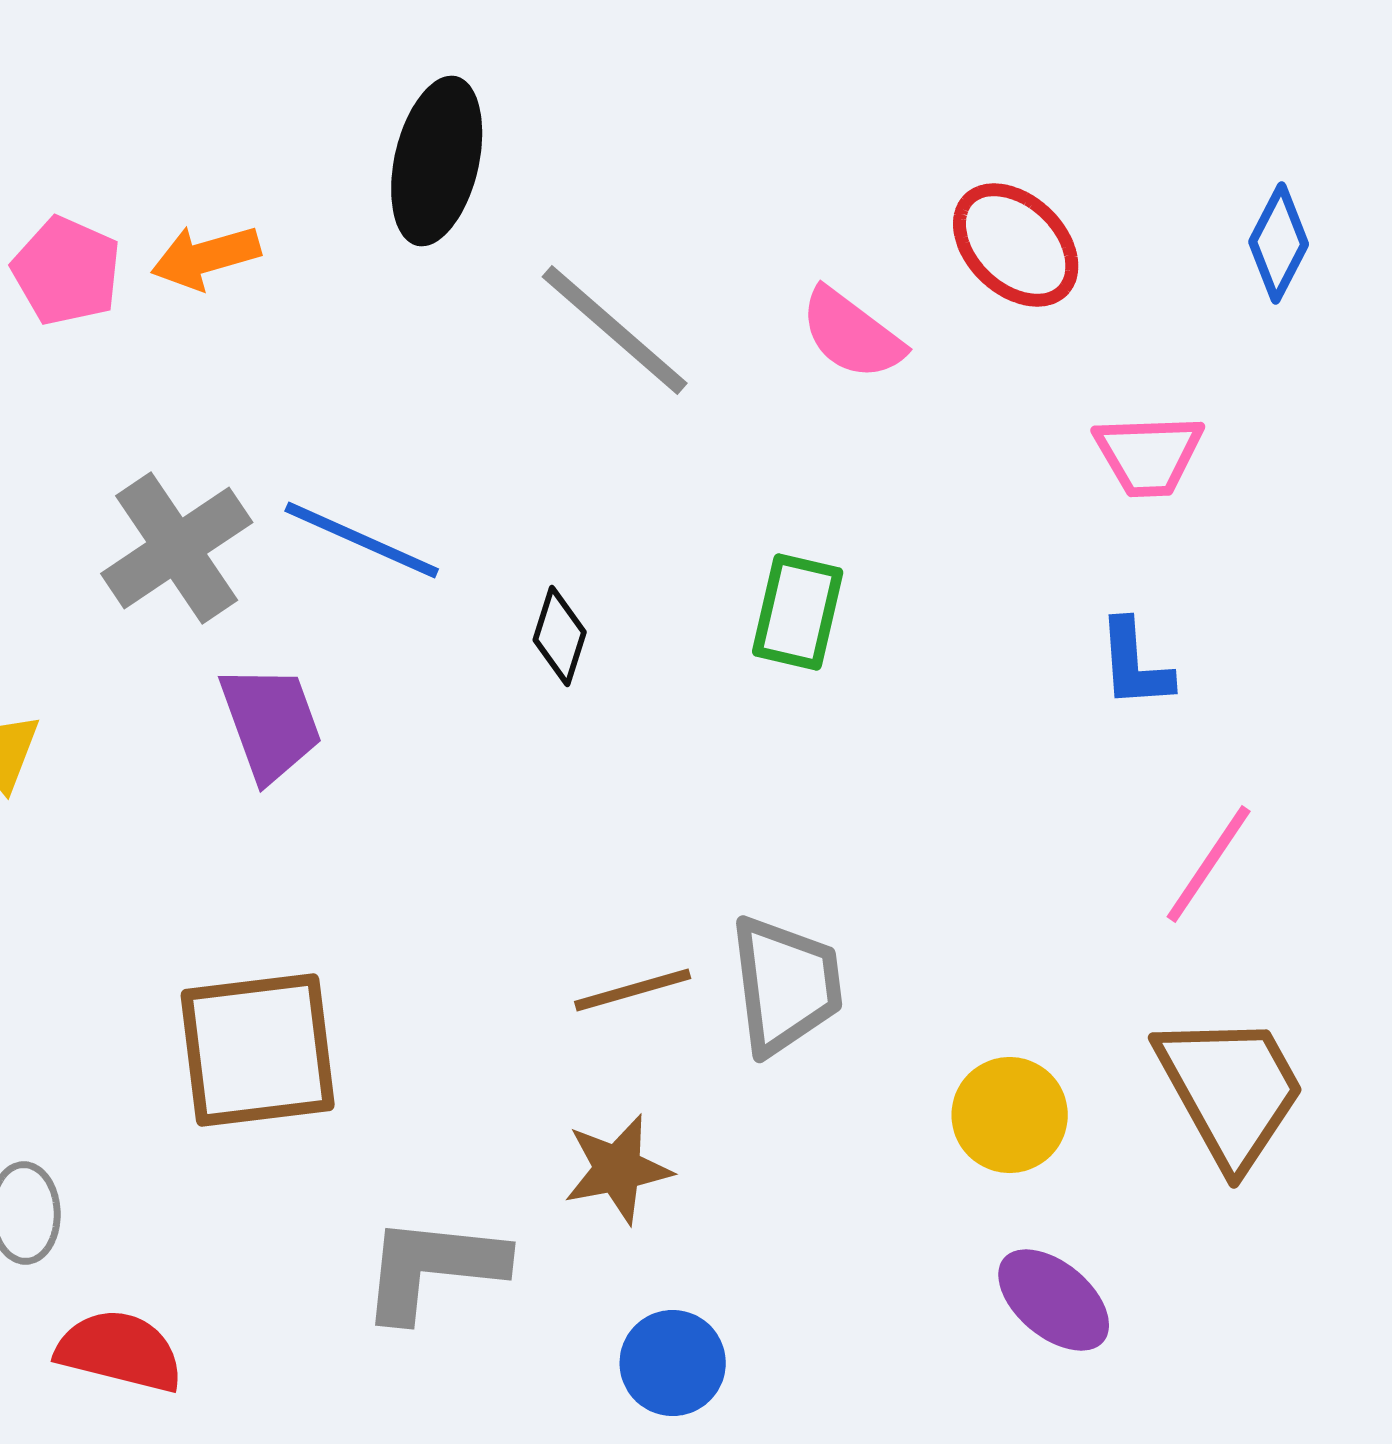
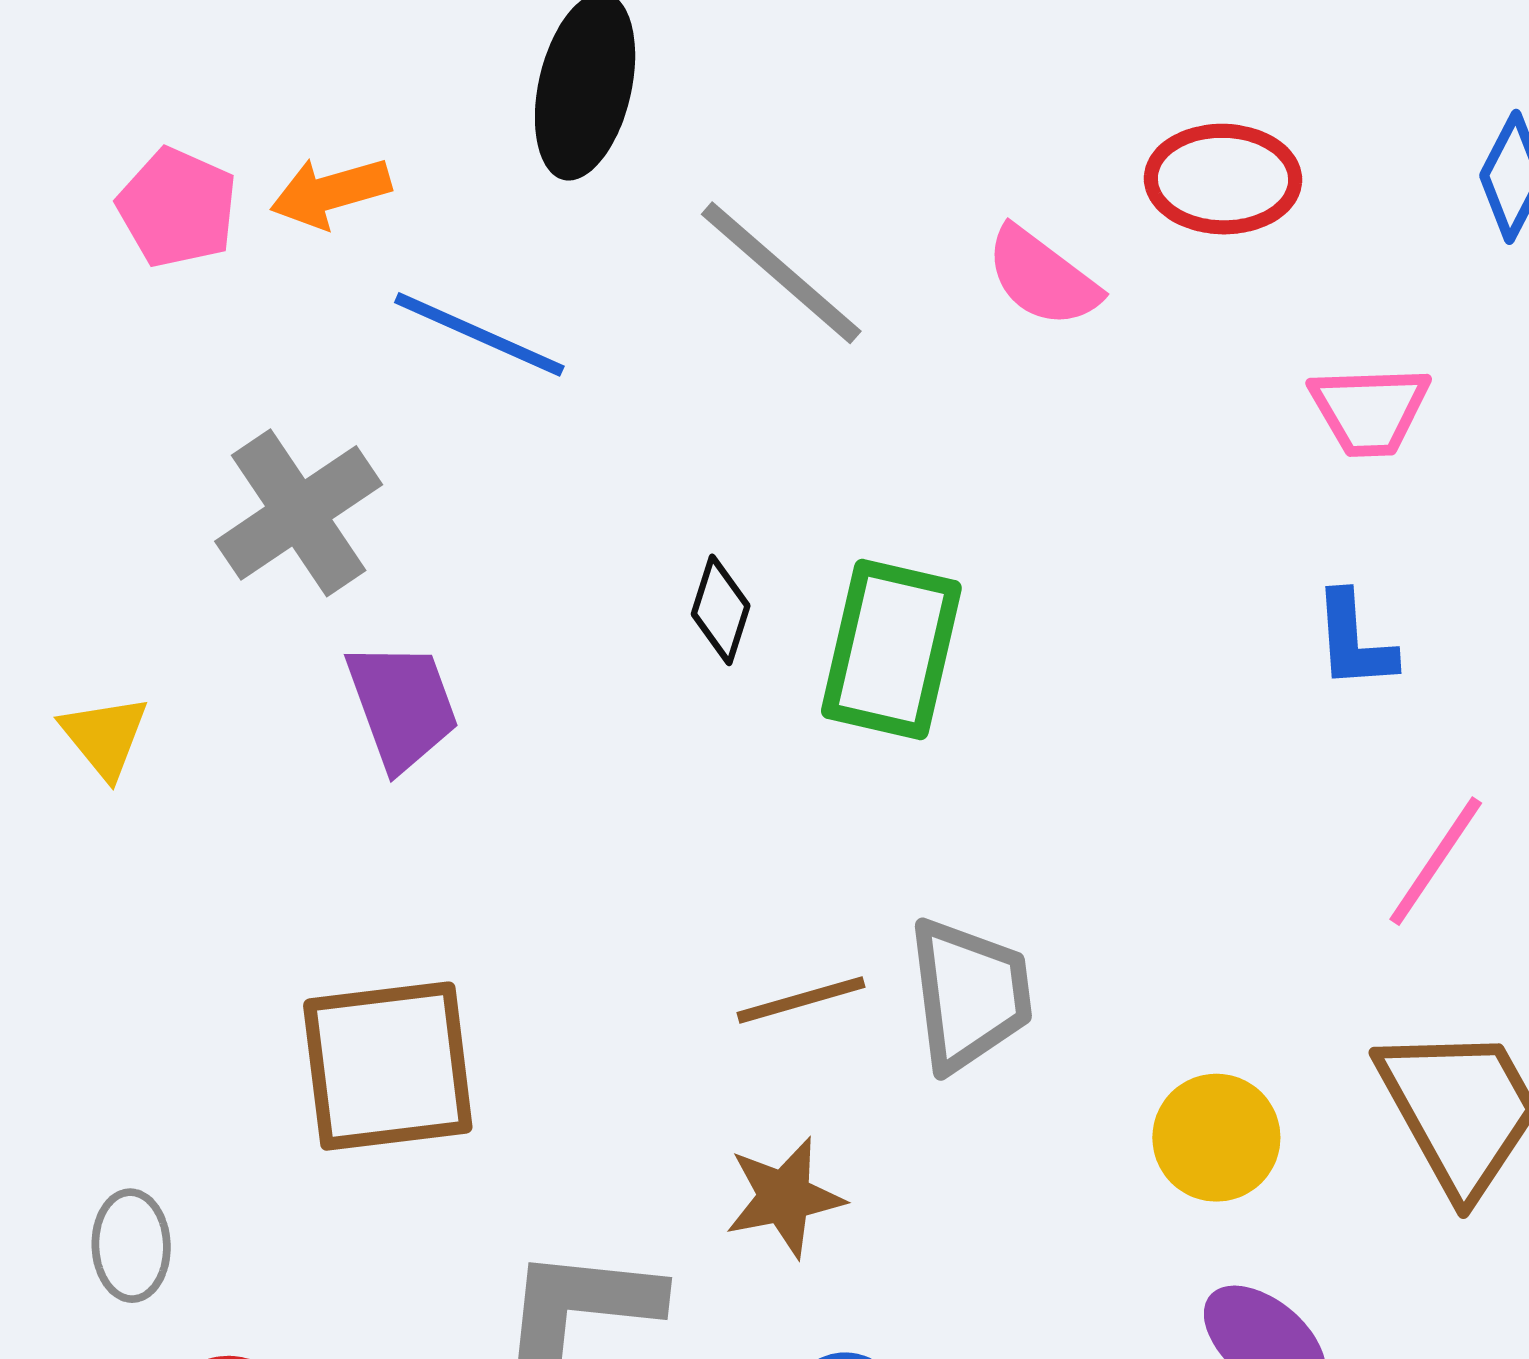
red ellipse: (1016, 245) -> (1223, 179), turned -43
blue line: (362, 540) -> (479, 334), moved
green rectangle: (798, 612) -> (891, 650), moved, size x1.4

